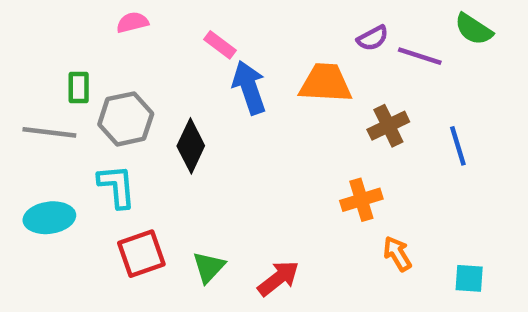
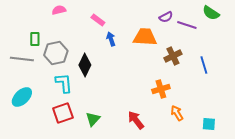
blue arrow: (249, 88) -> (111, 39), size x0.6
cyan L-shape: (117, 186) -> (64, 83), moved
cyan ellipse: (49, 218) -> (22, 97), turned -35
red arrow: (278, 278) -> (136, 120), moved, turned -90

